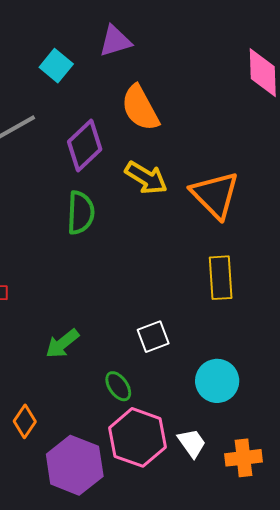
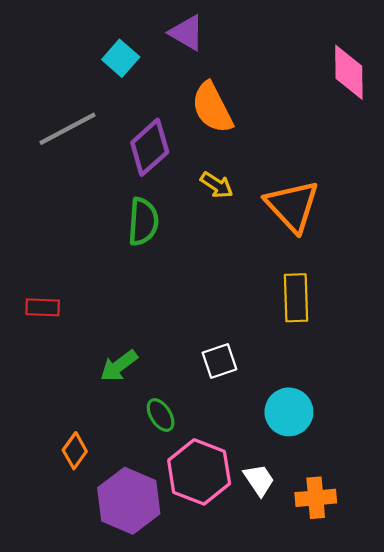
purple triangle: (115, 41) -> (187, 33), turned 45
yellow arrow: (146, 178) -> (217, 185), size x0.7
green ellipse: (118, 386) -> (161, 415), moved

